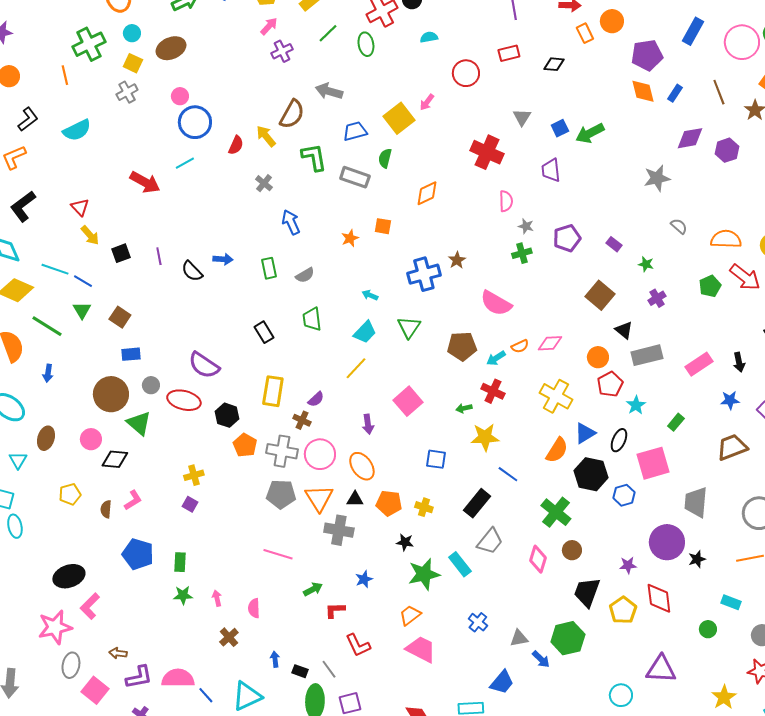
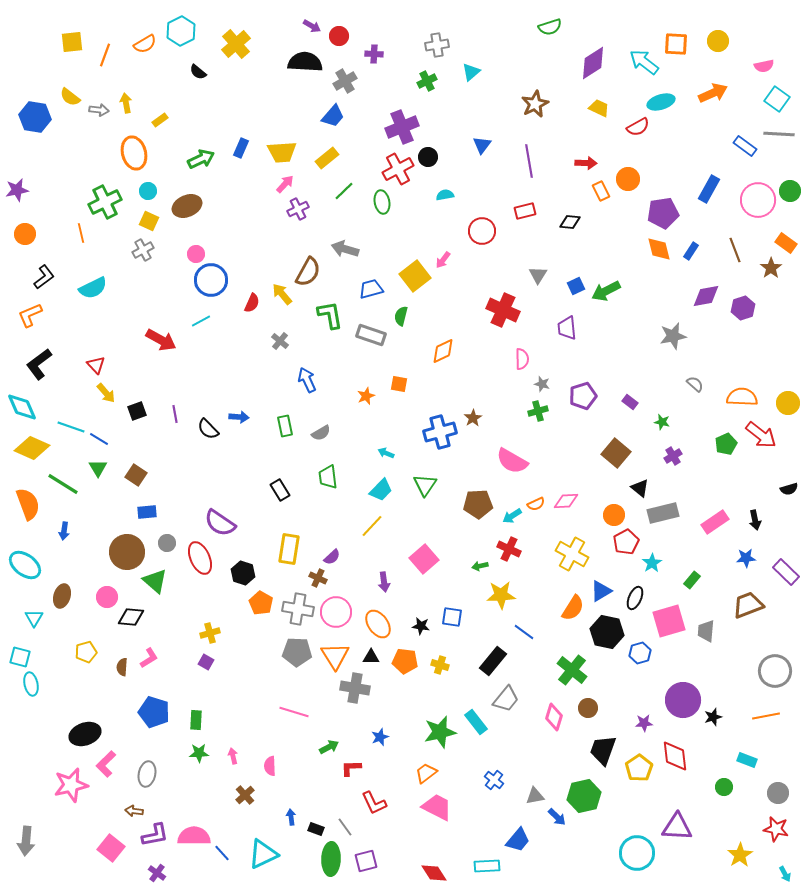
red ellipse: (184, 400) -> (200, 558), turned 52
gray trapezoid: (696, 502) -> (706, 631), moved, size x0.7
black star: (405, 542) -> (421, 626), moved
gray ellipse: (71, 665) -> (147, 774), moved
cyan circle: (621, 695) -> (637, 853), size x1.5

